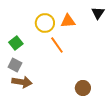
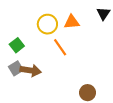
gray square: (15, 65) -> (16, 68), turned 32
brown arrow: (22, 82) -> (31, 70), moved

